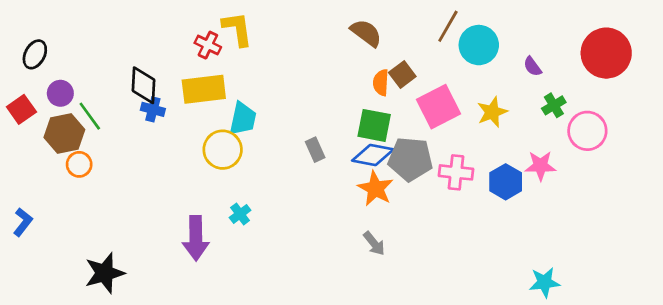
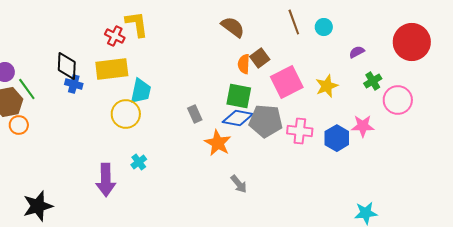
brown line: (448, 26) -> (294, 22), turned -50
cyan circle: (479, 45) -> (324, 27), moved, size x0.6
purple semicircle: (532, 66) -> (357, 52), turned 98
orange star: (376, 189) -> (218, 143), moved

